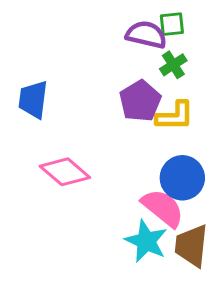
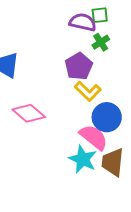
yellow L-shape: (175, 116) -> (88, 91), moved, turned 44

